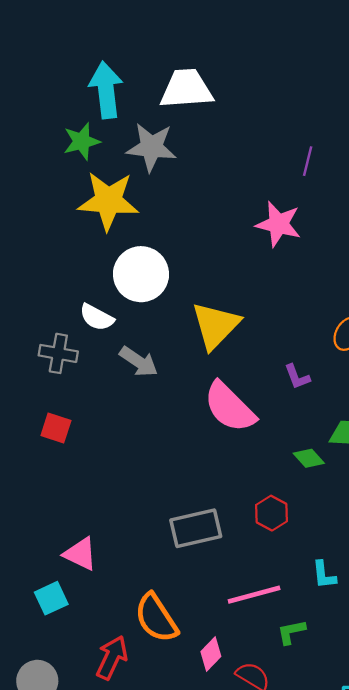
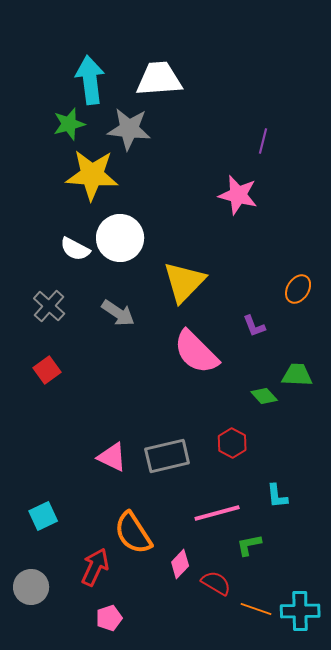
white semicircle: (97, 317) -> (75, 249), moved
gray cross: (58, 353) -> (49, 306), turned 32
red square: (56, 428) -> (47, 370), turned 36
pink triangle: (80, 554) -> (112, 457), moved

